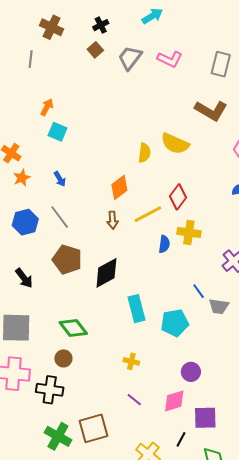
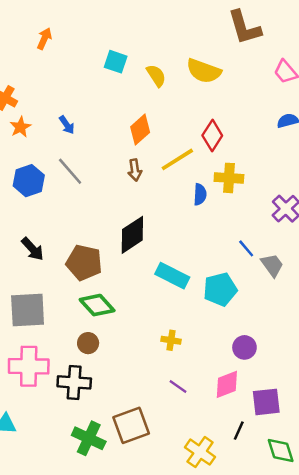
brown L-shape: (211, 111) -> (244, 27), turned 48
cyan square: (58, 132) -> (116, 62), moved
yellow semicircle: (144, 153) -> (156, 76), moved, turned -36
brown pentagon: (67, 260) -> (84, 263), moved
gray trapezoid: (219, 306) -> (272, 265), turned -130
cyan rectangle: (136, 309) -> (172, 276), turned -44

